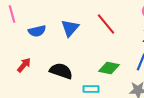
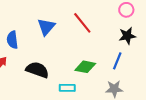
blue semicircle: (37, 31) -> (12, 40), moved, turned 96

